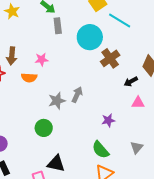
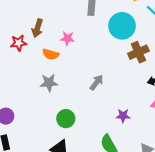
gray star: (57, 101) -> (49, 83), moved
green circle: (44, 128) -> (66, 119), moved

